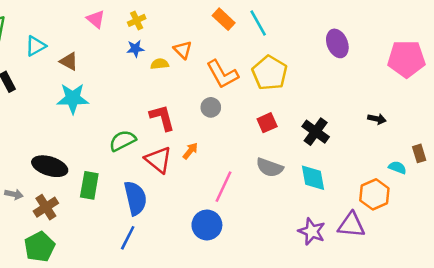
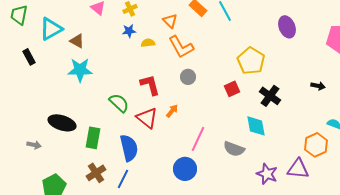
cyan triangle: (36, 46) -> (51, 29), size x1.4
orange triangle: (183, 50) -> (170, 21), moved
yellow pentagon: (270, 73) -> (251, 61), moved
orange L-shape: (222, 74) -> (181, 47), moved
green semicircle: (123, 141) -> (119, 103), turned 70
gray semicircle: (270, 167) -> (234, 149), moved
cyan diamond: (313, 178) -> (256, 126), moved
brown cross: (46, 207) -> (96, 173), moved

